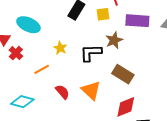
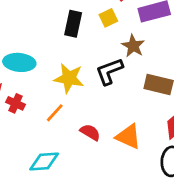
yellow star: (60, 48) -> (69, 78), size x1.6
orange triangle: (91, 90) -> (128, 137), moved

